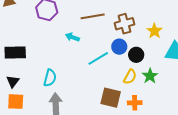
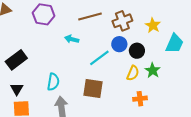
black rectangle: (15, 53) -> (16, 60), turned -30
brown square: (111, 98) -> (93, 89), moved

